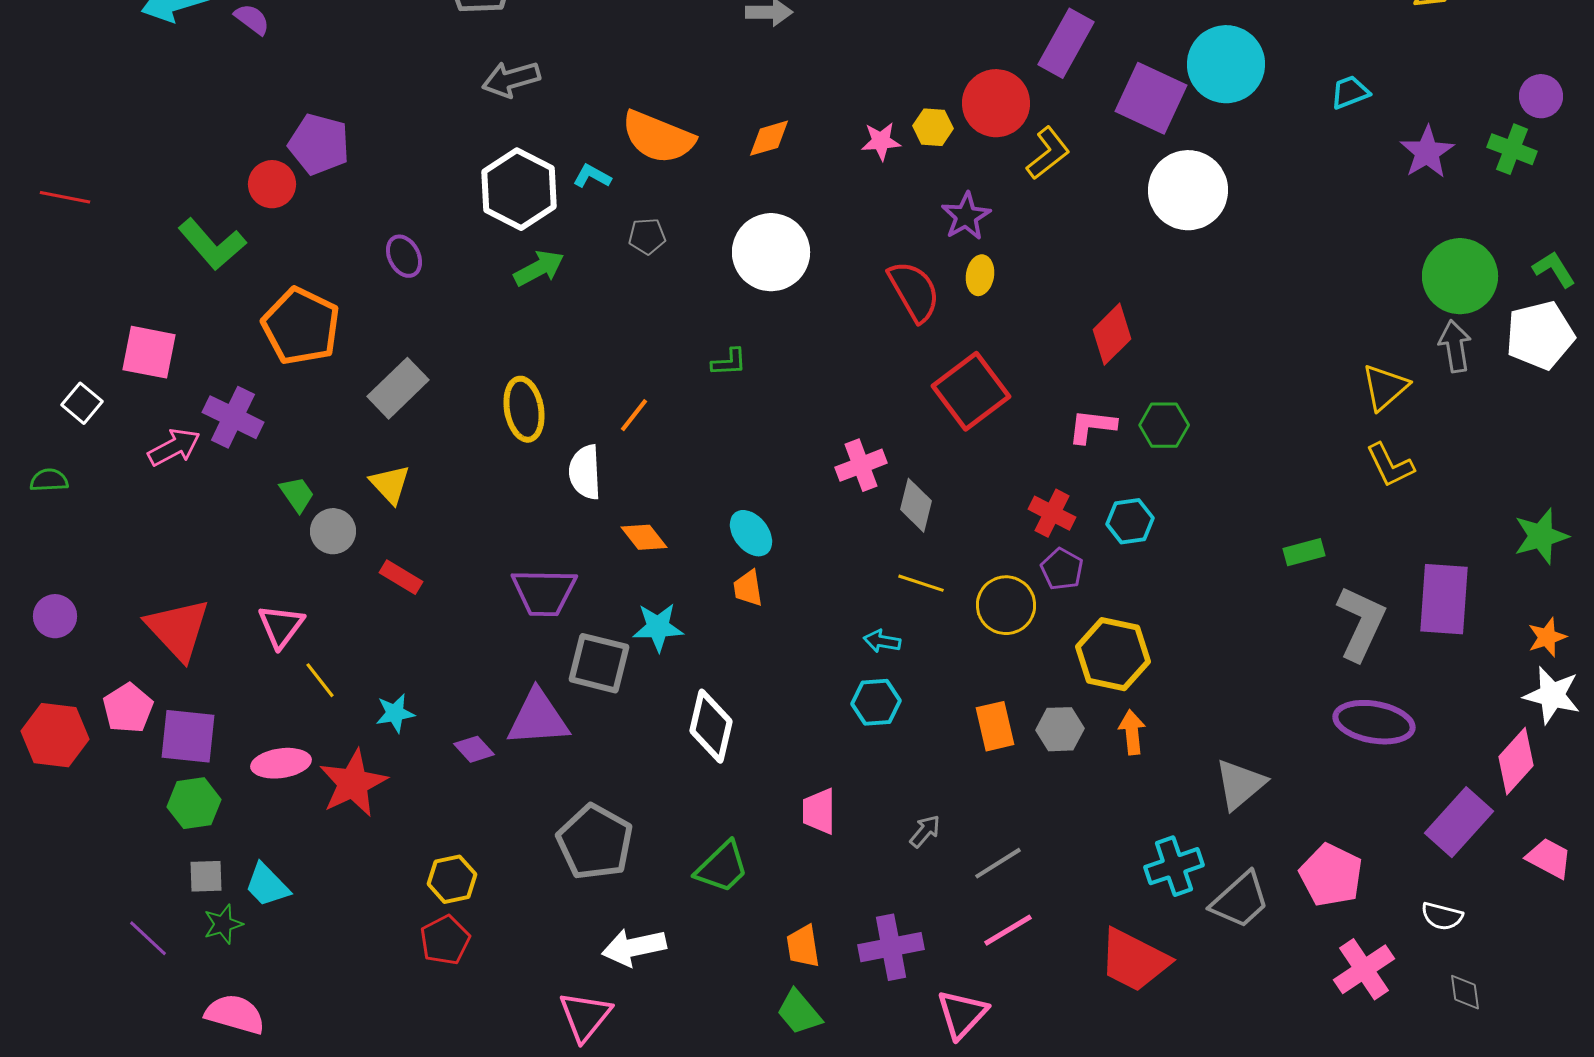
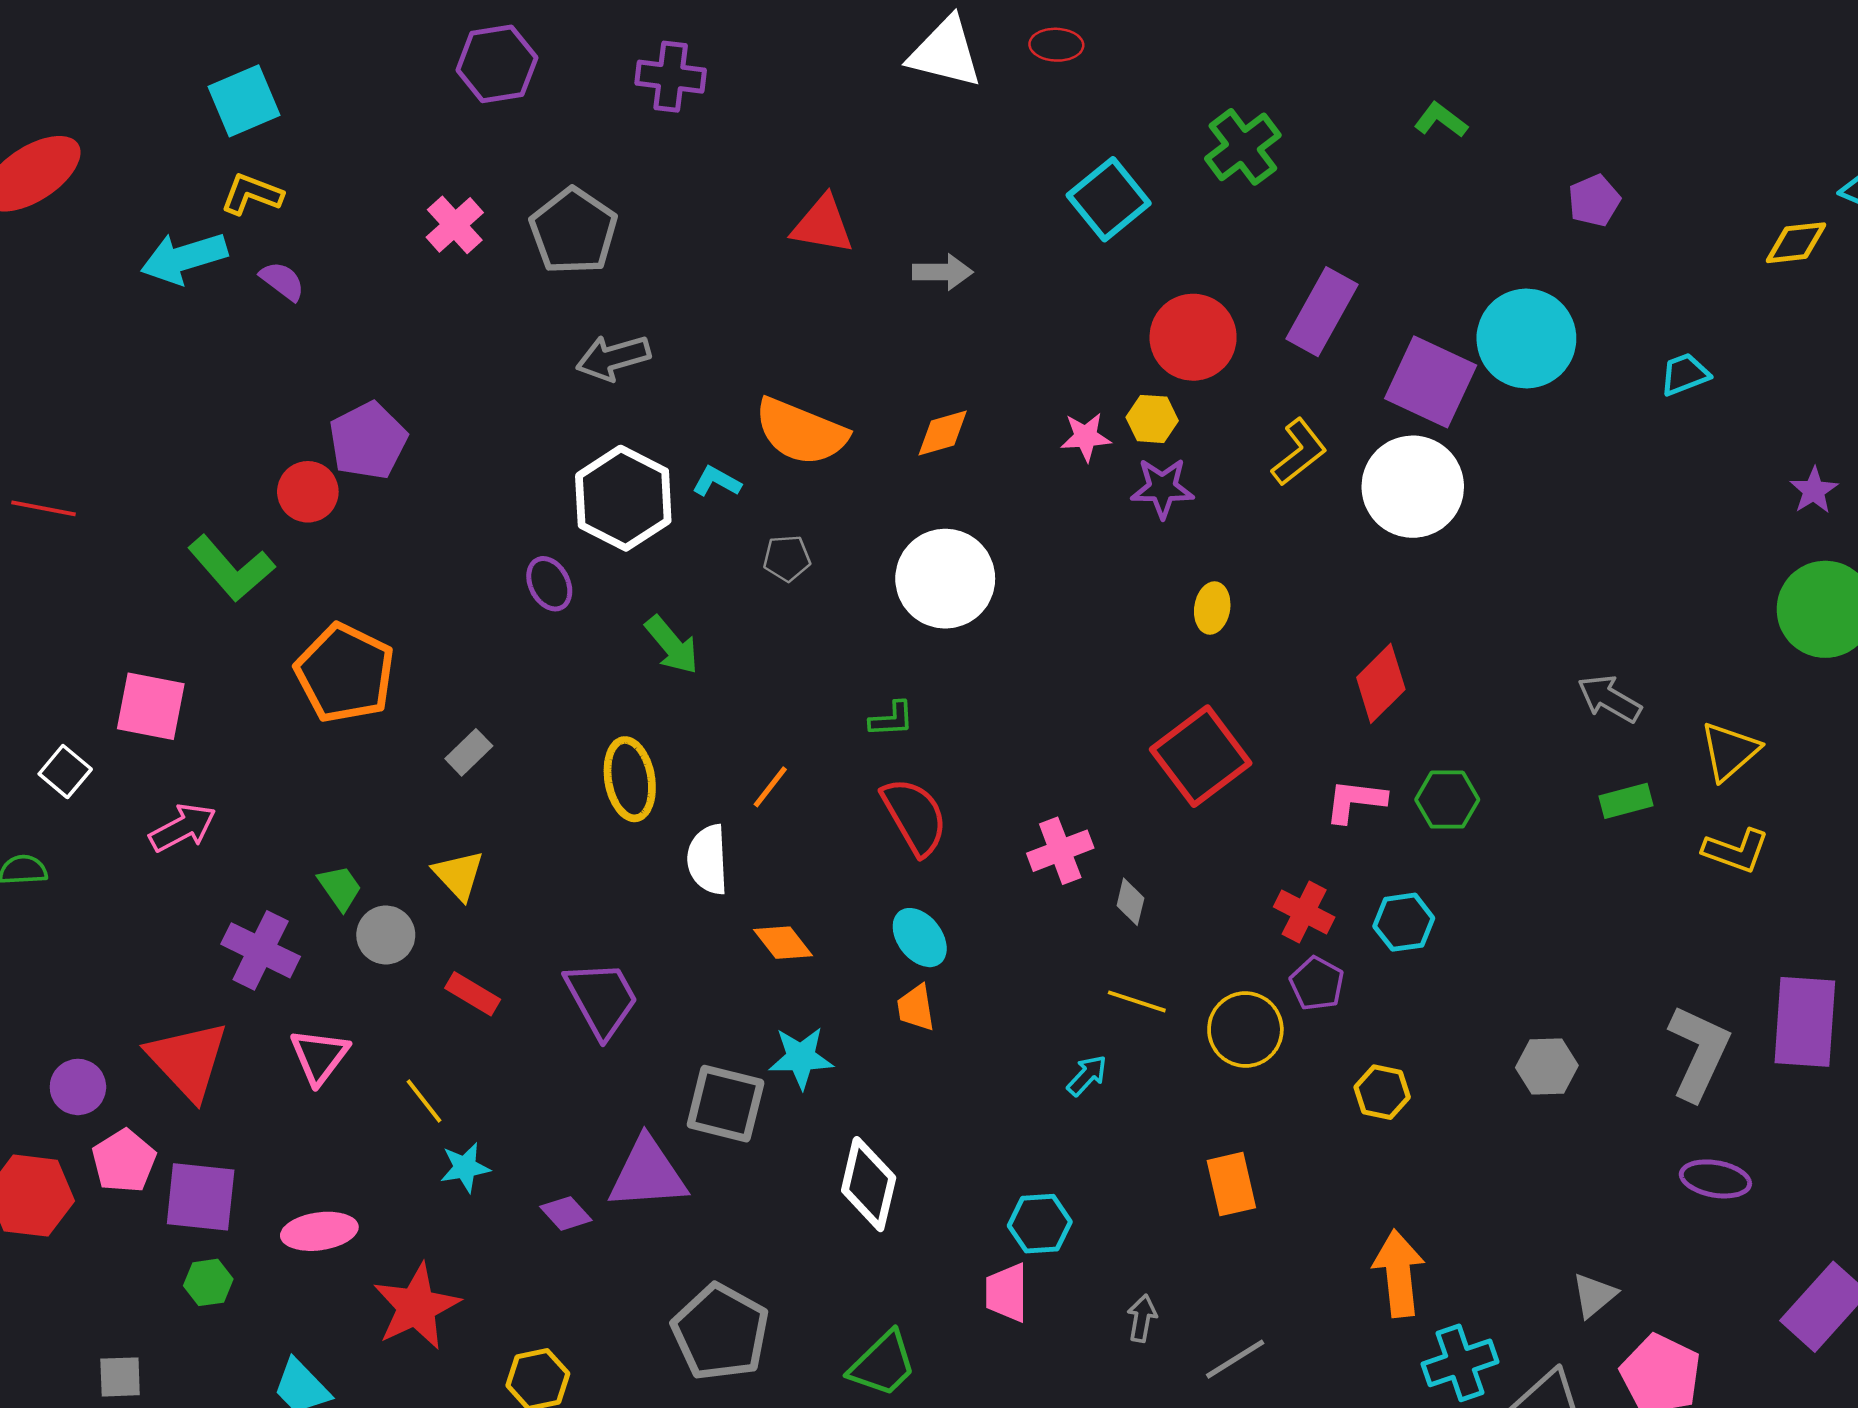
red circle: (996, 103) -> (1193, 337), moved
purple pentagon: (319, 144) -> (368, 441), turned 30
purple star: (1427, 152) -> (1814, 490), moved, size x0.7
white circle: (1188, 190) -> (1413, 487), moved
purple star: (966, 216) -> (1162, 488), moved, turned 30
purple ellipse: (404, 256) -> (549, 584), moved
green arrow: (539, 268) -> (672, 645), moved, turned 78
red semicircle: (914, 291) -> (915, 816), moved
gray arrow: (1455, 346) -> (1609, 699), moved, turned -51
gray rectangle: (398, 388) -> (469, 752), size x0.6
purple cross: (233, 417) -> (261, 950), moved
yellow L-shape: (1390, 465) -> (1736, 851), turned -44
gray diamond: (916, 505) -> (1130, 902), size x0.7
green rectangle: (1304, 552) -> (1626, 801), moved
purple trapezoid: (544, 592) -> (602, 999), moved, turned -120
purple circle: (55, 616) -> (78, 1087), moved
cyan arrow: (882, 641) -> (1087, 1075), turned 123
yellow hexagon: (1113, 654) -> (1382, 1092), size x0.6
yellow line: (320, 680) -> (424, 1101), moved
cyan hexagon: (876, 702) -> (1040, 1224), moved
purple ellipse: (1374, 722) -> (1715, 1179), size x0.7
gray hexagon: (1060, 729) -> (1547, 1067), moved
orange arrow: (1132, 732) -> (1399, 1273), moved, size x1.5
red star: (353, 783) -> (416, 1307), moved
gray triangle: (1240, 784) -> (1594, 1295), moved, size x0.7
green hexagon: (194, 803) -> (208, 1282), size x0.7
gray arrow: (925, 831) -> (1142, 1318), turned -30
gray square: (206, 876) -> (120, 1377), moved

